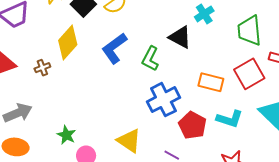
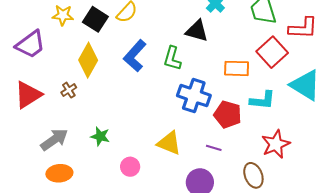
blue cross: (163, 100) -> (194, 96), turned -32
green star: (66, 135) -> (100, 136), moved

